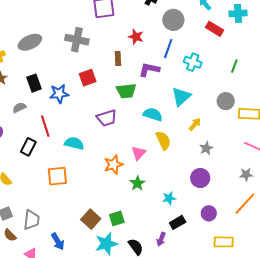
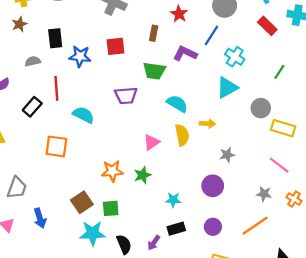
cyan triangle: (181, 97) -> (227, 88), moved
yellow arrow: (195, 124) -> (207, 124), moved, turned 40
orange star: (113, 165) -> (112, 171), moved

